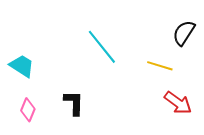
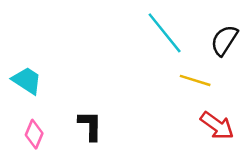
cyan line: (102, 47) -> (165, 33), moved

